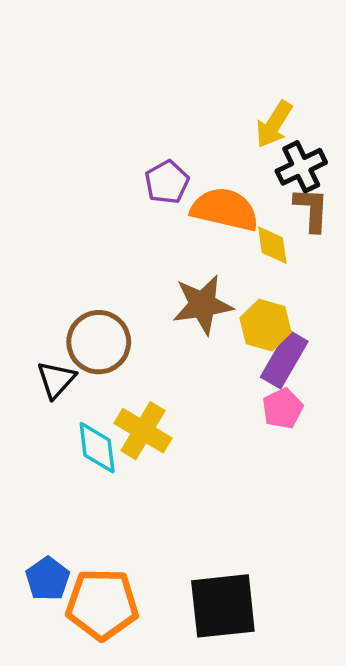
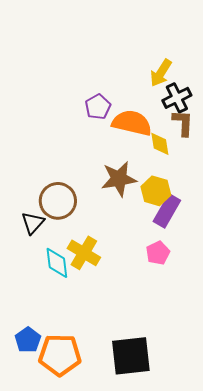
pink pentagon: (283, 409) -> (158, 253), moved

